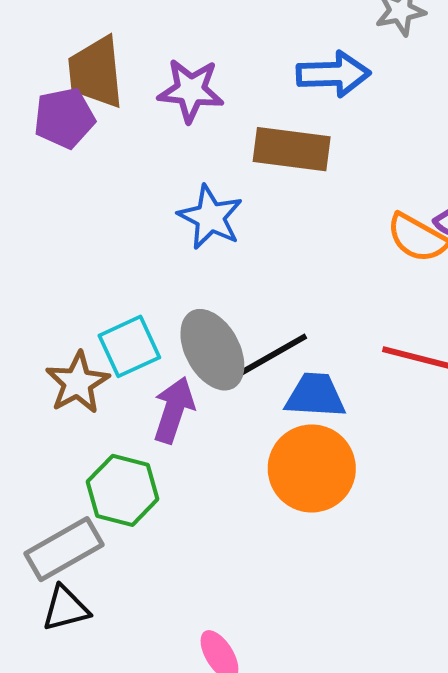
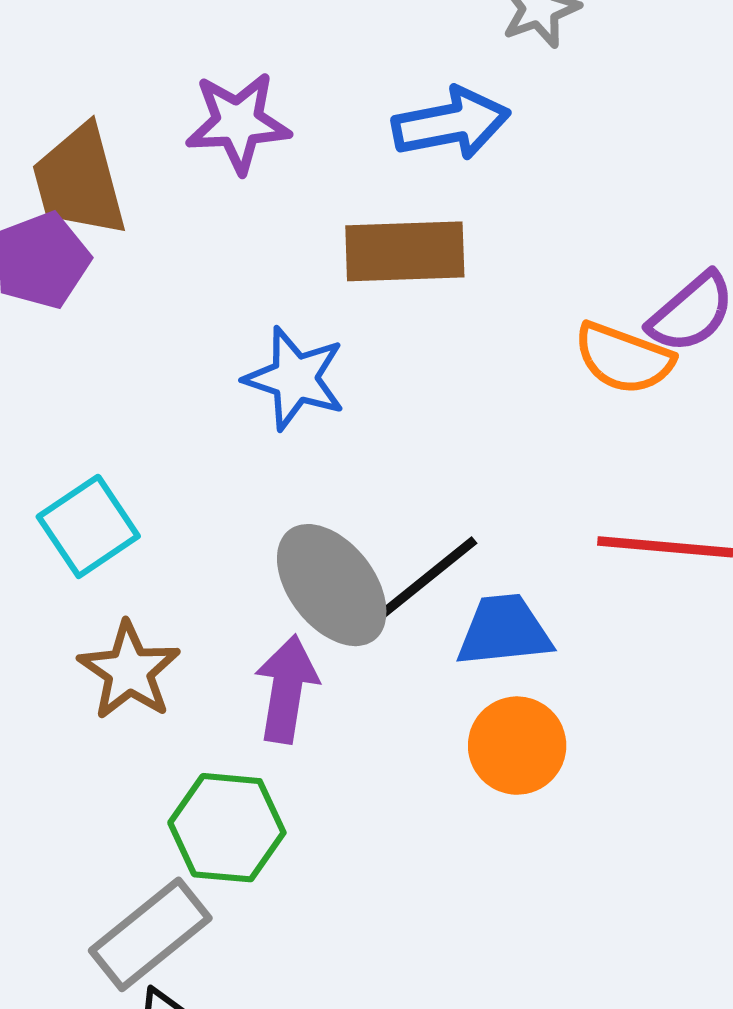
purple star: (191, 90) -> (238, 123), moved
cyan square: (129, 346) -> (88, 526), moved
orange circle: (312, 468) -> (517, 746), size x0.7

